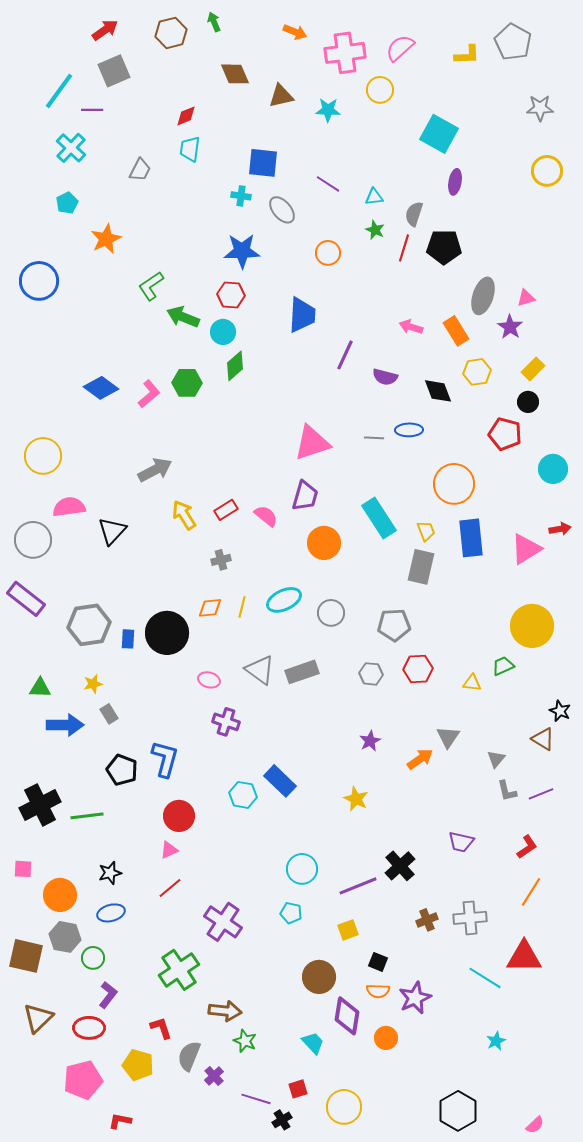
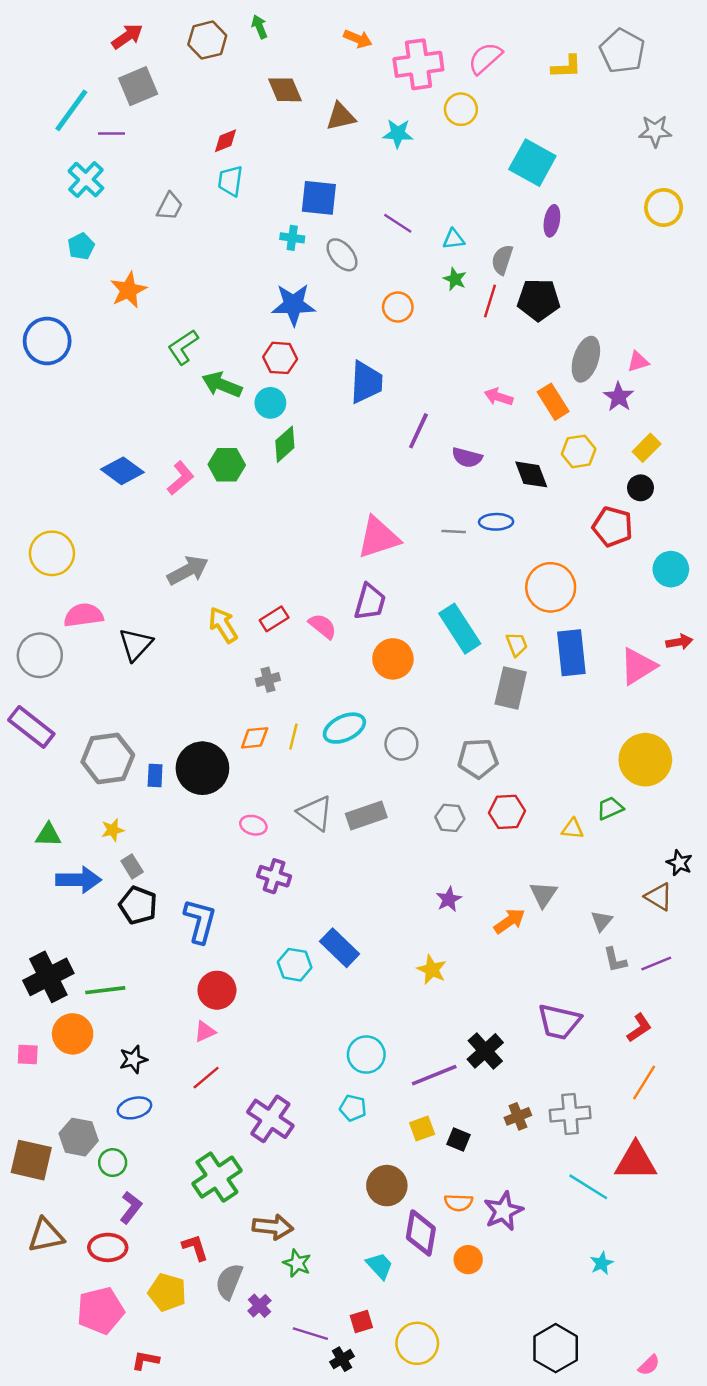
black pentagon: (122, 770) -> (138, 905), moved
purple trapezoid: (461, 842) -> (559, 1022), size x1.4
orange circle: (60, 895) -> (73, 1034), moved
black square: (378, 962) -> (458, 1139), moved
brown triangle: (38, 1018) -> (46, 1235), turned 32

